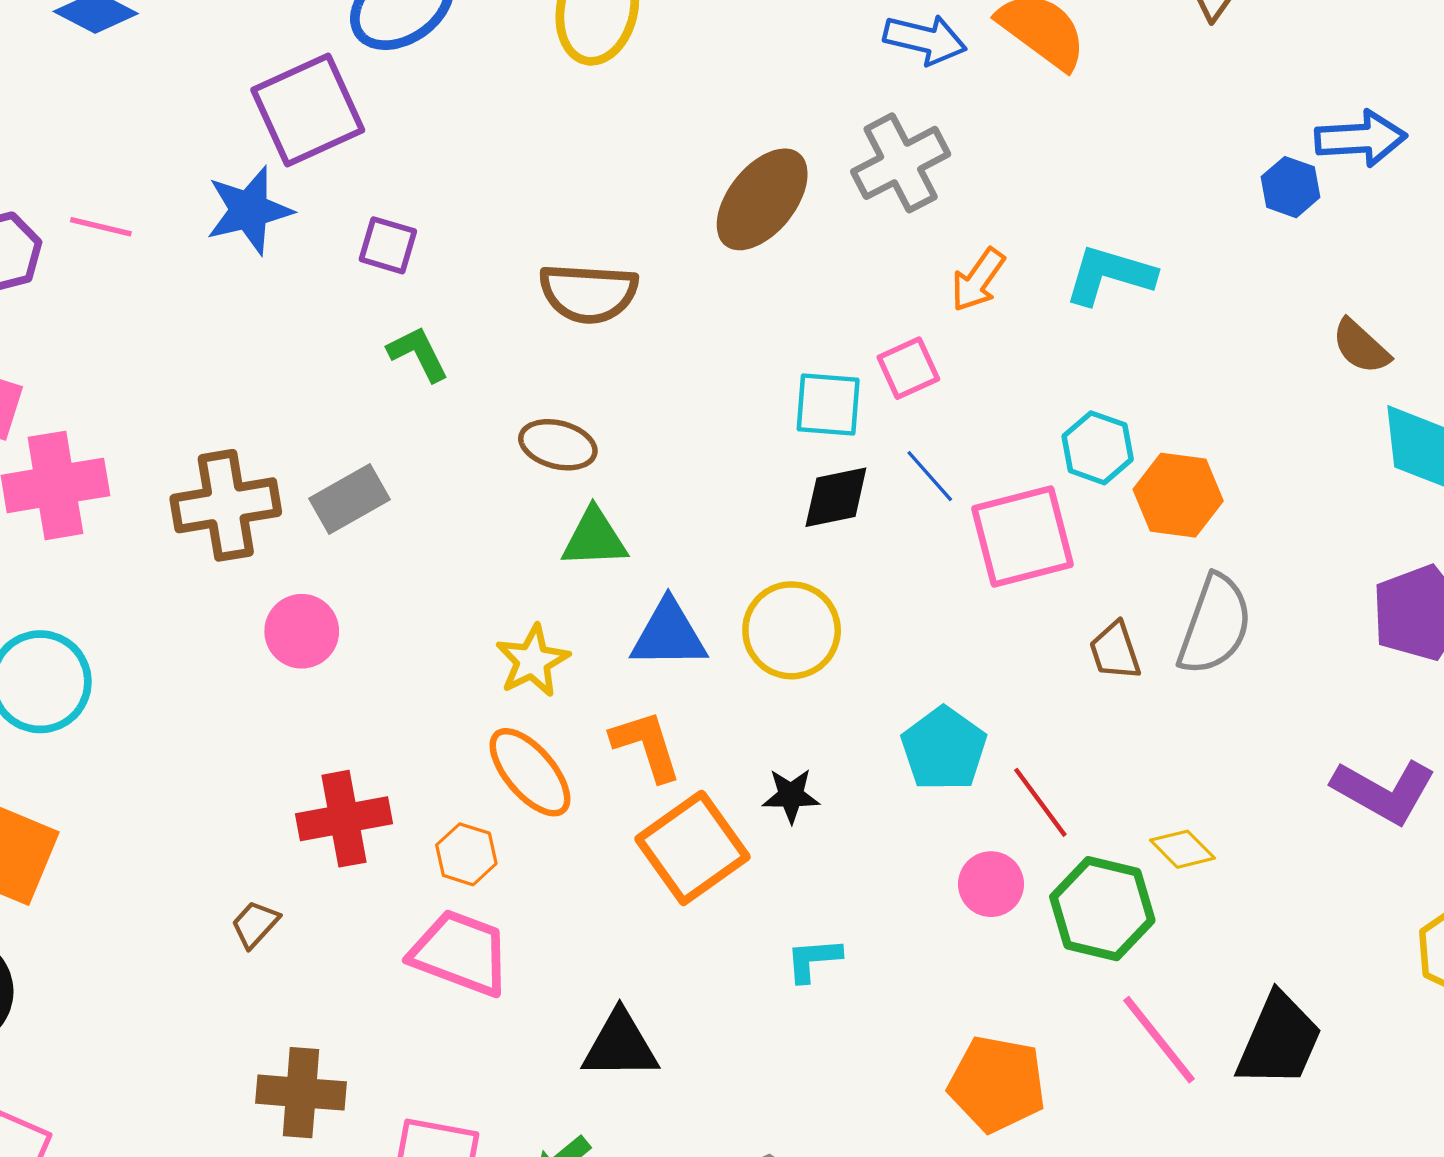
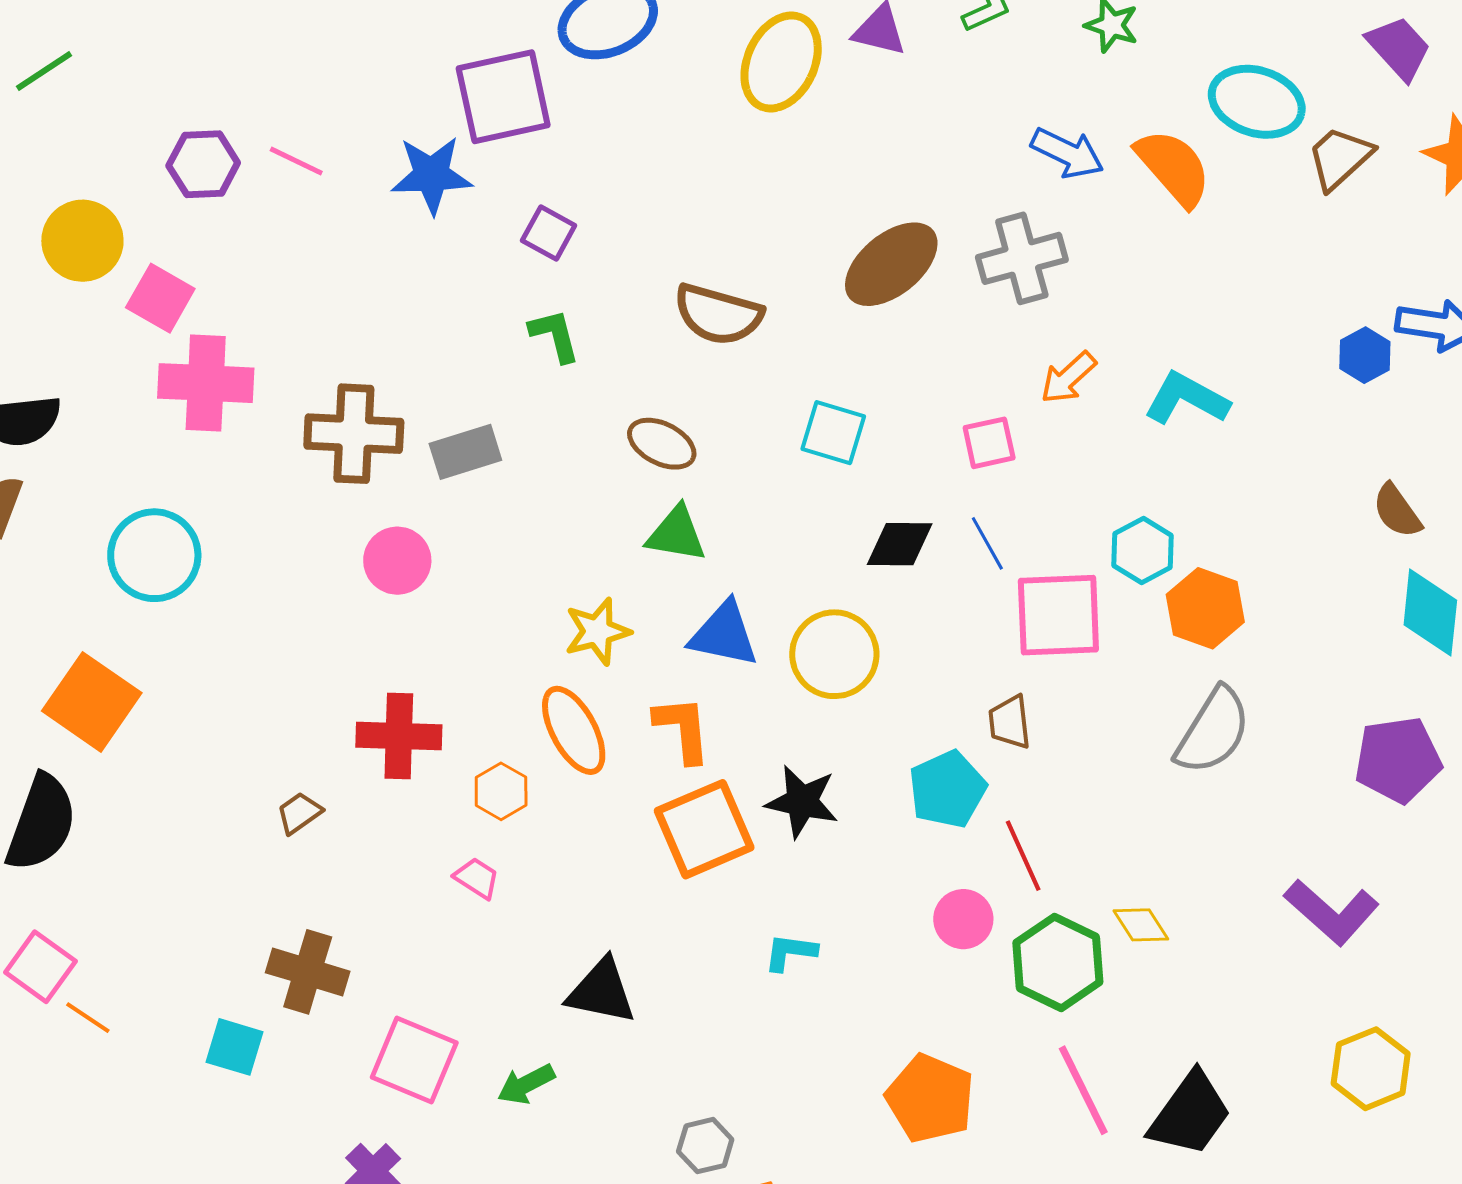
cyan square: (828, 404) -> (833, 433), moved
brown trapezoid: (1115, 651) -> (1010, 722), moved
black star: (791, 796) -> (802, 801), size x1.4
pink trapezoid: (460, 953) -> (477, 878), size x0.5

